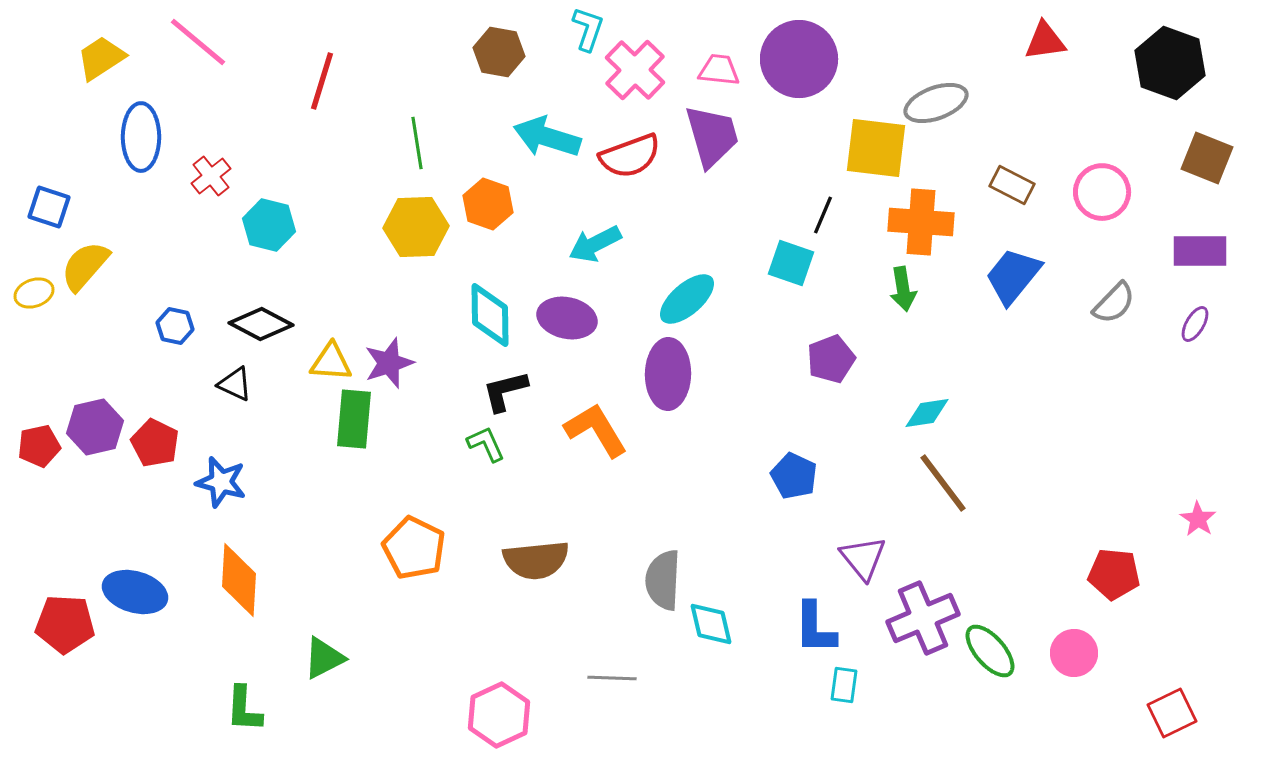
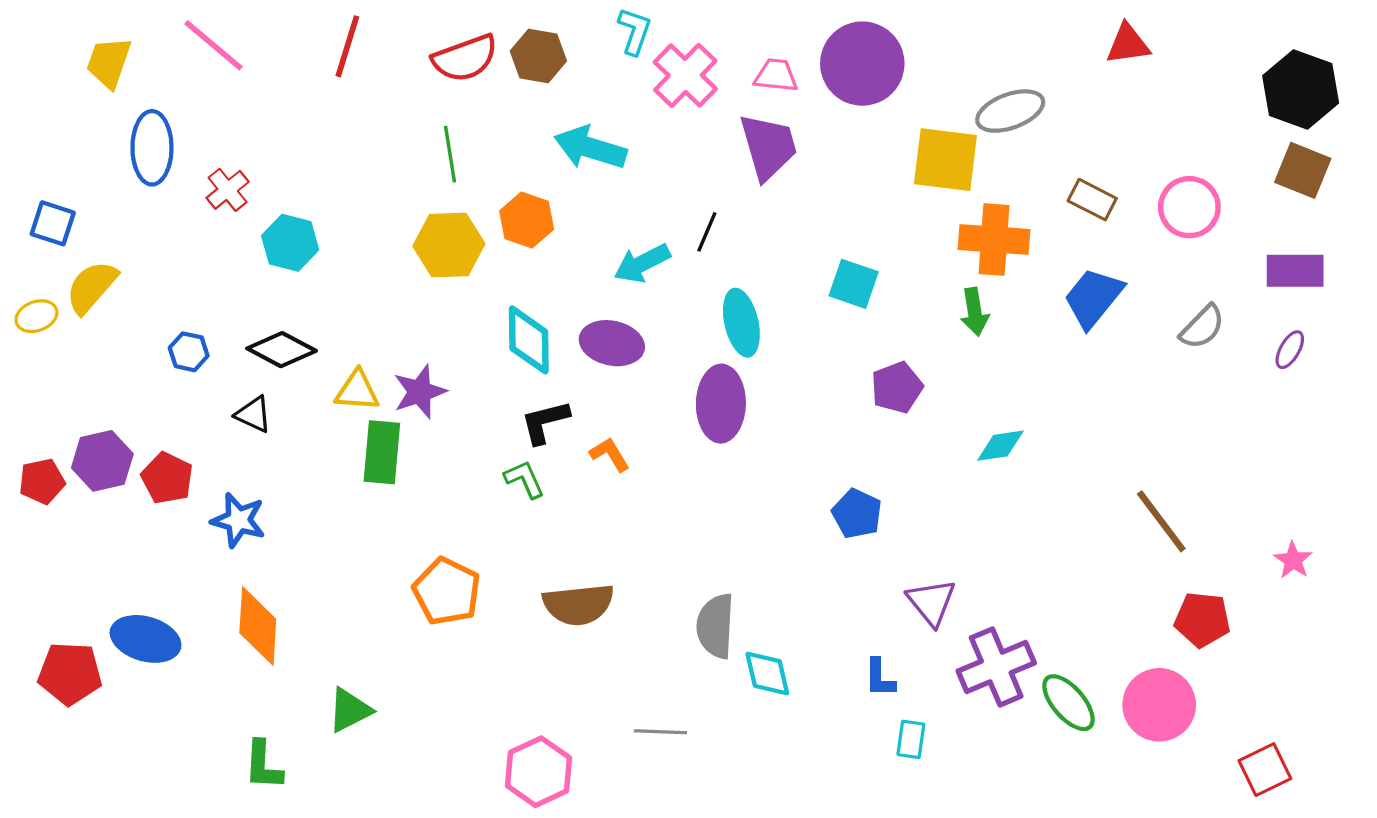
yellow trapezoid: (101, 58) -> (109, 62), turned -38
black hexagon: (1170, 63) -> (1301, 89), moved
red line: (322, 81) -> (347, 46), moved
red semicircle: (630, 156) -> (465, 58), moved
black line: (823, 215) -> (707, 232), moved
cyan ellipse: (687, 299) -> (741, 323), turned -62
orange L-shape: (596, 430) -> (610, 454), moved, size x0.6
brown line: (943, 483) -> (1161, 521), moved
blue L-shape: (815, 628) -> (880, 678), size x0.7
pink circle: (1074, 653) -> (1159, 705), size x1.4

